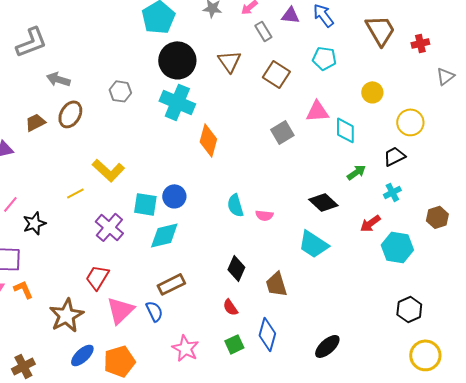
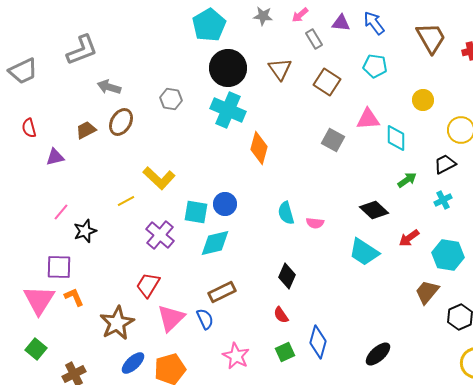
gray square: (282, 132) -> (333, 140), turned -30
red arrow: (370, 223) -> (409, 238), moved
brown trapezoid: (276, 284) -> (427, 292), moved, turned 56

